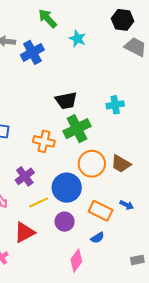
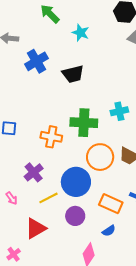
blue cross: (32, 52) -> (37, 61), moved
black trapezoid: (66, 101) -> (73, 74), moved
cyan cross: (115, 105) -> (119, 111), moved
green cross: (77, 129) -> (84, 123), turned 32

